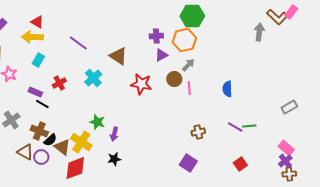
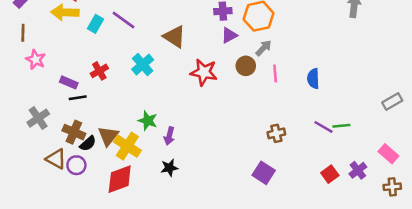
cyan rectangle: (38, 60) -> (96, 24), moved
pink line: (189, 88) -> (275, 73), moved
black line: (42, 104) -> (78, 98), turned -40
brown triangle: (62, 147) -> (108, 136), moved, turned 30
purple cross: (285, 161) -> (358, 170), moved

